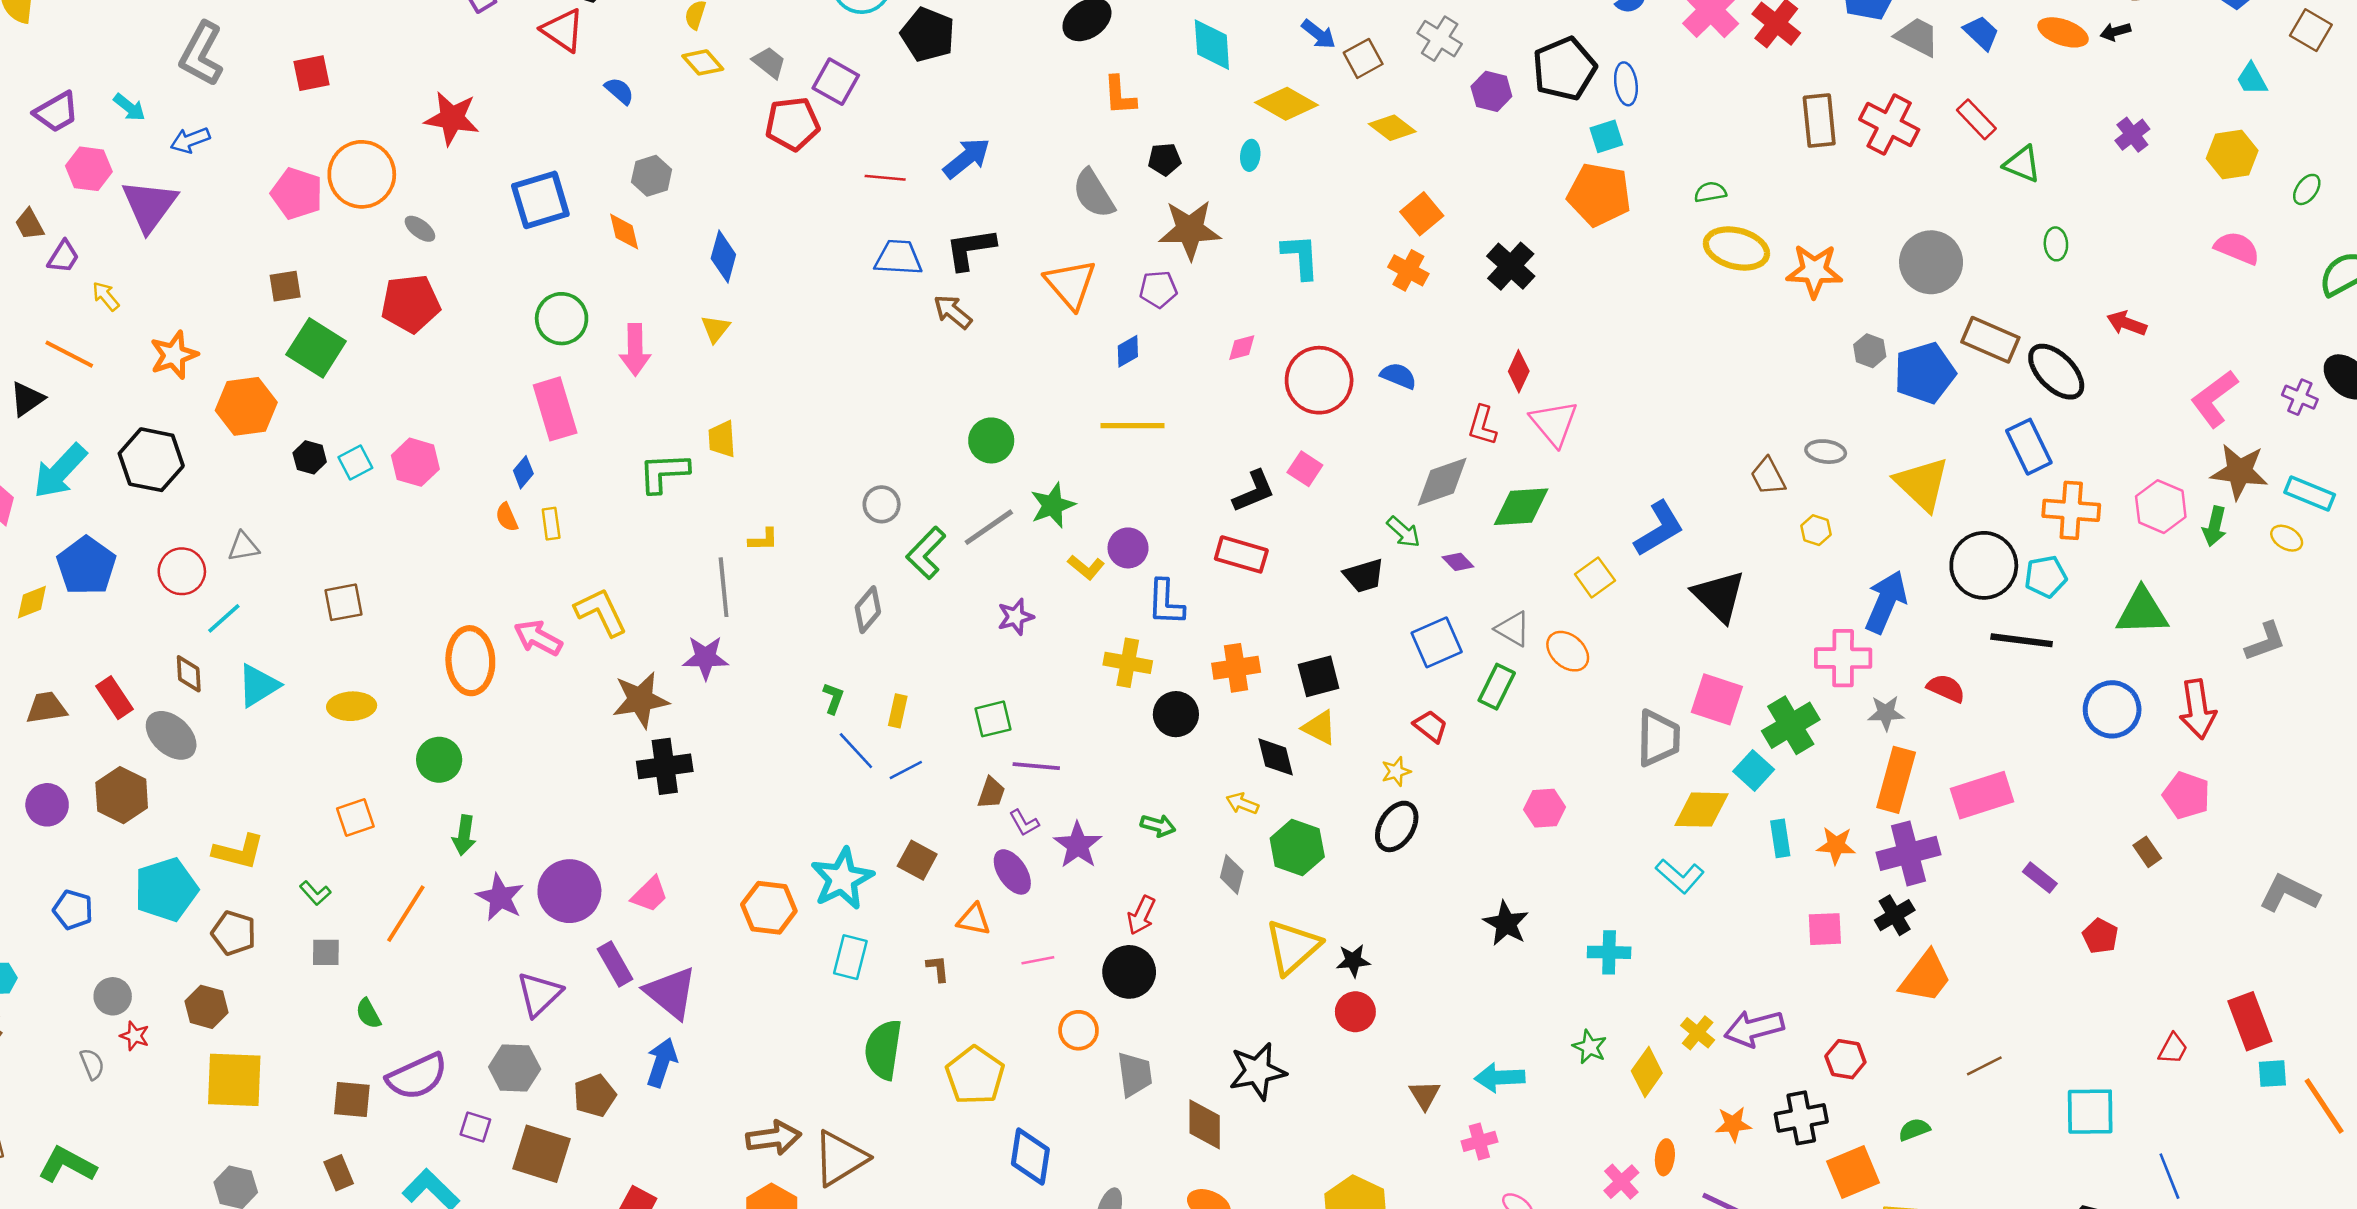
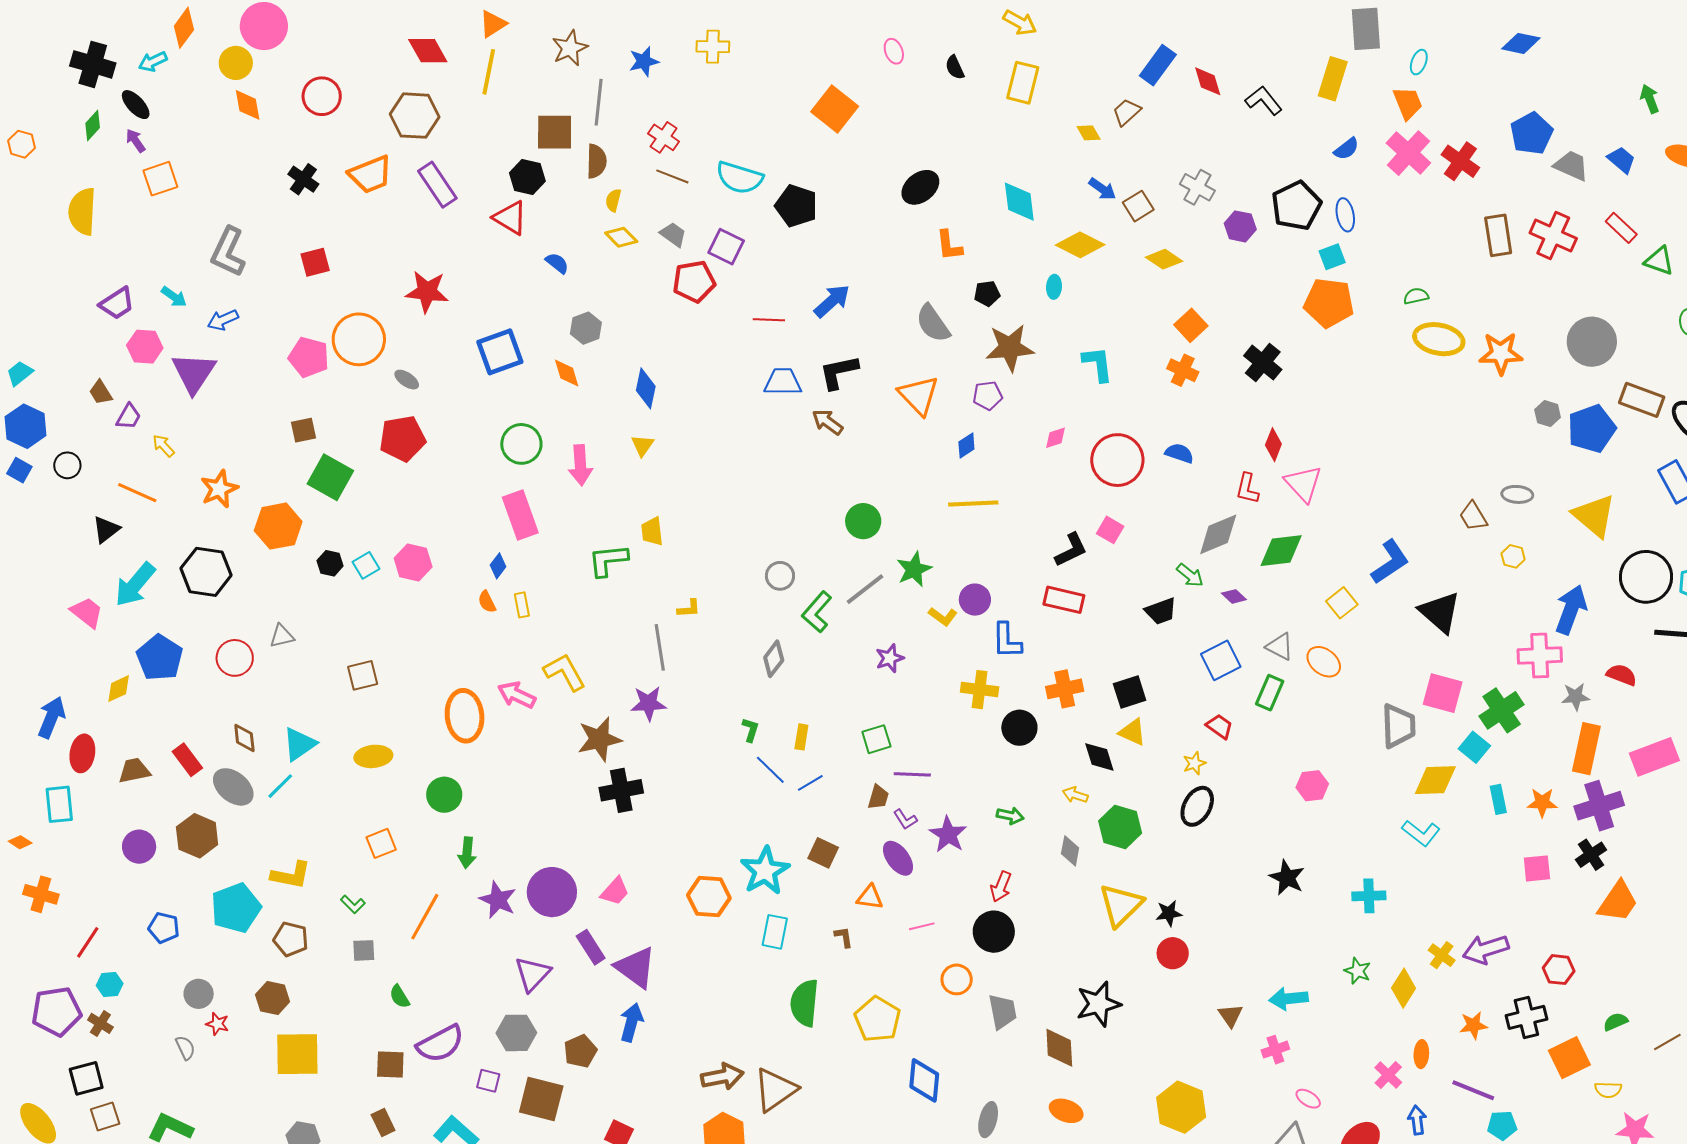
cyan line: (224, 618) -> (280, 786), moved
brown line: (1984, 1066) -> (1667, 1042), moved

